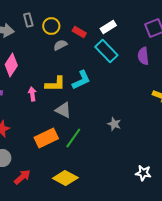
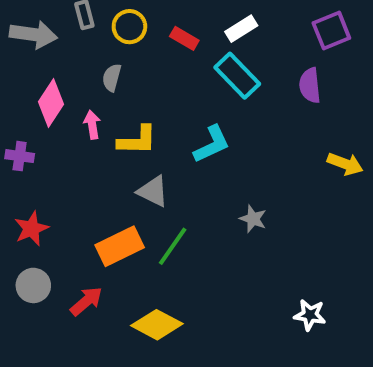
gray semicircle: (60, 45) -> (112, 78), moved, turned -48
cyan L-shape: (81, 80) -> (212, 144), moved
pink arrow: (32, 94) -> (92, 125), moved
red arrow: (22, 177) -> (86, 301), moved

